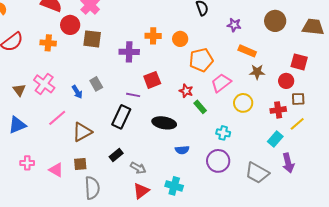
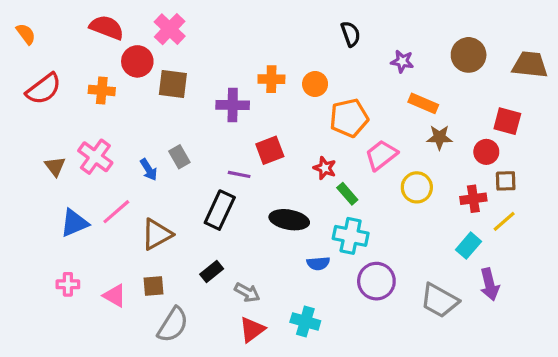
blue triangle: (17, 125) -> (74, 223), moved
cyan cross: (223, 133) -> (351, 236), moved, size x1.5
gray semicircle: (92, 188) -> (173, 325), turned 35

